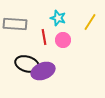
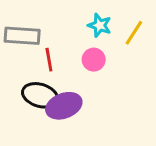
cyan star: (58, 18) -> (100, 25), moved
red line: (44, 37) -> (49, 60), moved

